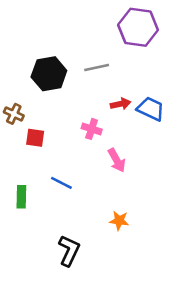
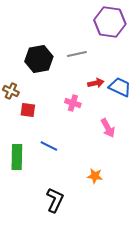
pink arrow: (117, 160) -> (108, 128), moved
green rectangle: (21, 197) -> (17, 157), size x1.4

